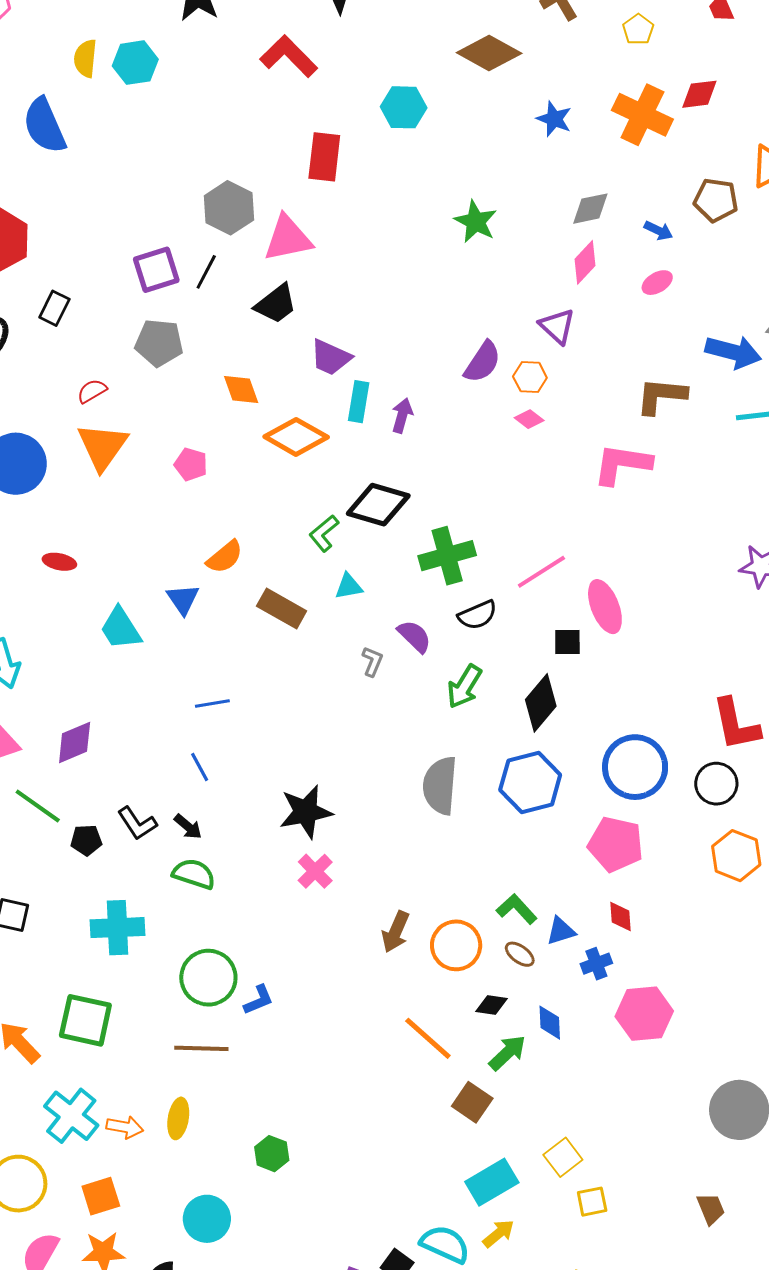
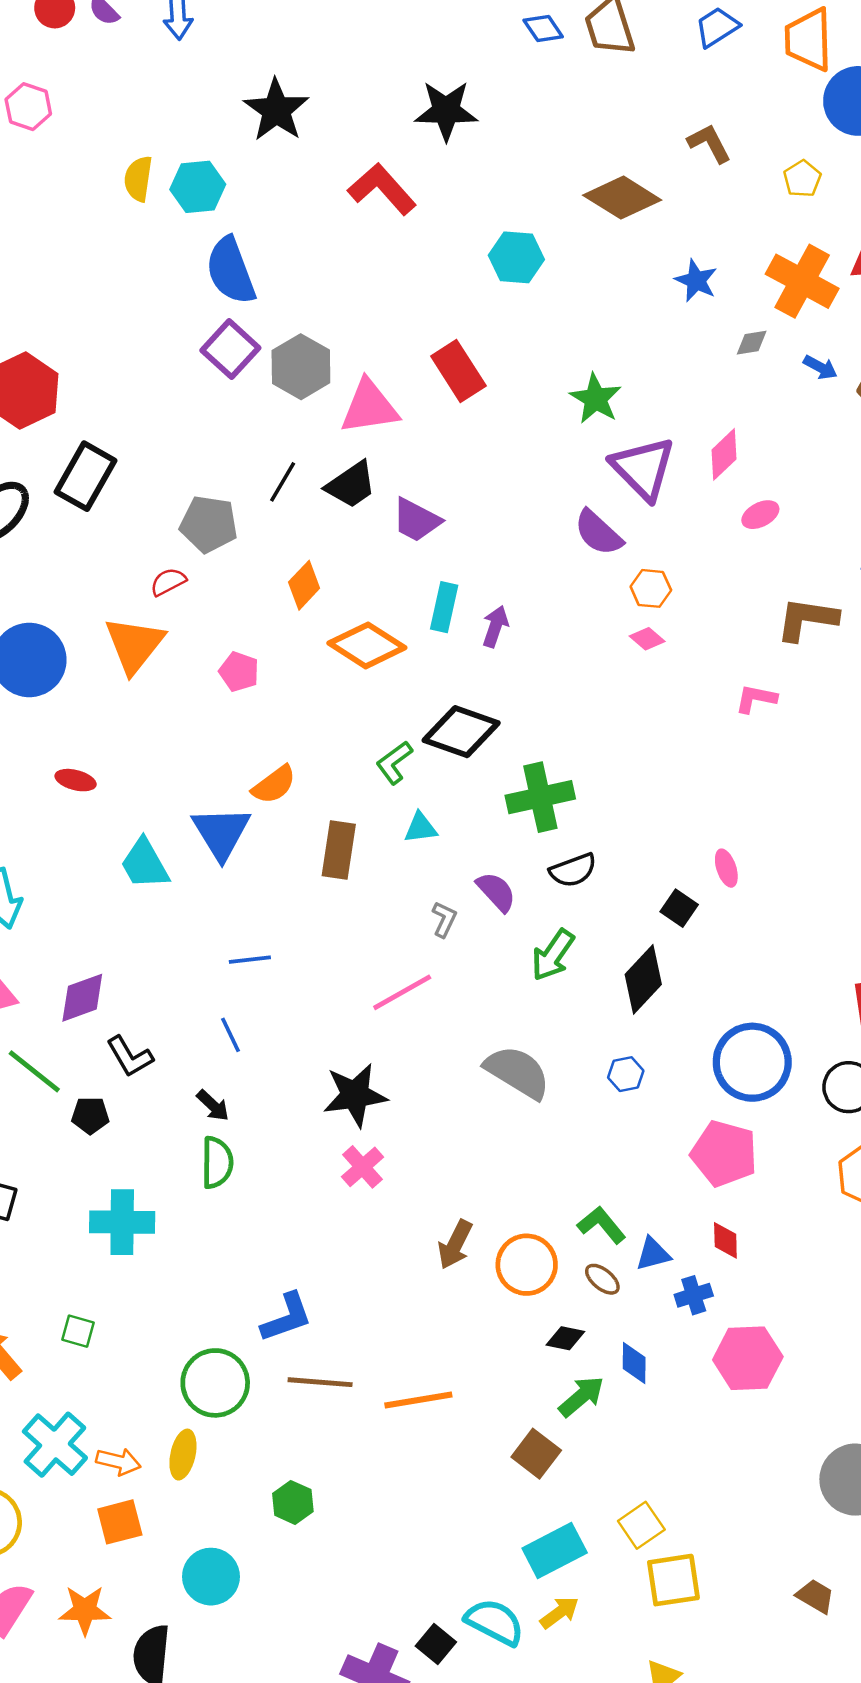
blue semicircle: (44, 126) -> (231, 271), moved
red rectangle: (324, 157) -> (458, 371), moved, turned -42
gray diamond: (590, 209) -> (752, 343), moved, size x0.7
blue arrow: (658, 231) -> (820, 367), moved
purple square: (156, 270) -> (230, 349), moved, turned -33
black line: (206, 272) -> (283, 482), moved
pink ellipse: (657, 283) -> (760, 515), moved
black rectangle: (54, 308) -> (86, 476), size x1.6
purple triangle: (557, 326) -> (643, 468), moved, size x1.5
purple trapezoid: (331, 357) -> (416, 520), moved
purple semicircle: (483, 362) -> (598, 533), moved, turned 96
orange diamond: (241, 389) -> (304, 585), turned 60
red semicircle: (92, 391) -> (168, 582), moved
pink L-shape: (622, 464) -> (756, 699), size x0.6
pink line: (541, 572) -> (402, 992), moved
blue triangle: (183, 599) -> (221, 833), size x1.5
pink ellipse: (605, 607) -> (726, 868), size x0.6
brown rectangle: (282, 608) -> (339, 850), turned 66
black square: (567, 642) -> (679, 908), turned 32
blue hexagon: (530, 782) -> (626, 1074), size x0.5
gray semicircle: (440, 786) -> (517, 1072), turned 114
black L-shape: (137, 823) -> (130, 1056), moved
green semicircle: (194, 874) -> (217, 1163), turned 69
green circle: (208, 978) -> (215, 1383), moved
blue L-shape: (258, 1000) -> (287, 1317), size x1.4
green square: (85, 1020) -> (78, 1331), size x0.5
orange line: (428, 1038) -> (418, 1400), moved, turned -54
brown line: (201, 1048) -> (320, 1382), moved
orange square: (101, 1196) -> (120, 1522), moved
yellow square: (592, 1202) -> (673, 1580), size x1.5
brown trapezoid: (711, 1209) -> (815, 1596), turned -40

